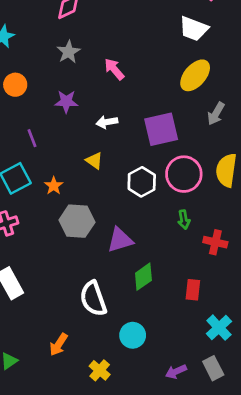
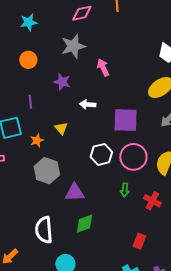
gray star: (69, 52) -> (73, 46), size x1.4
yellow triangle: (94, 161) -> (61, 128), moved
red cross: (215, 242) -> (152, 201), moved
red rectangle: (193, 290) -> (139, 241), moved

